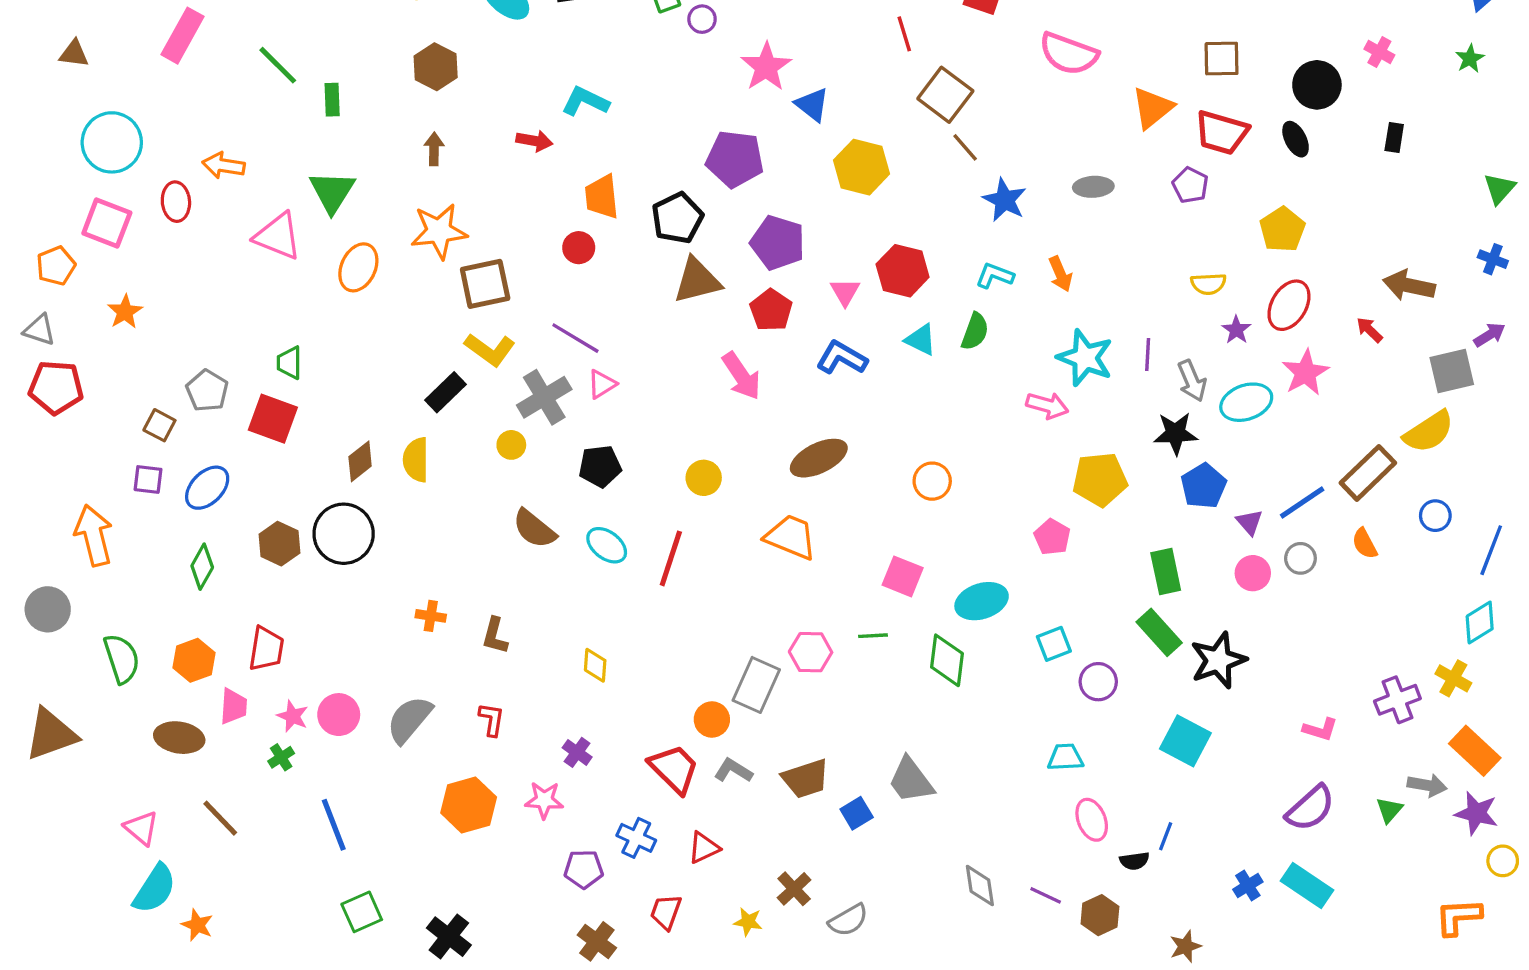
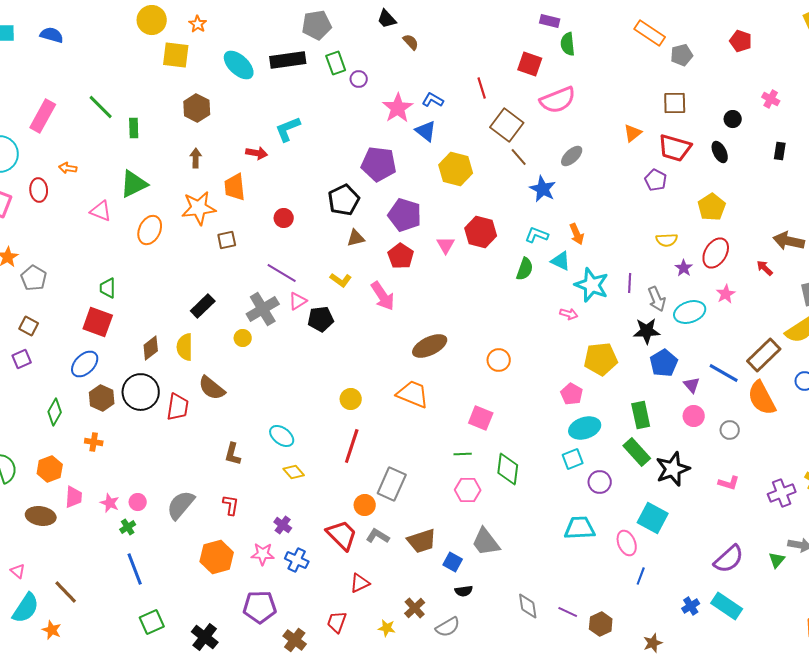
pink rectangle: (182, 36) -> (43, 116), moved
pink semicircle: (1069, 54) -> (558, 100), moved, turned -42
black circle: (1317, 85) -> (733, 119), size x0.6
cyan L-shape: (585, 101) -> (288, 129), turned -48
orange triangle: (1153, 108) -> (633, 133), size x0.7
orange arrow: (224, 165) -> (68, 168), size x0.7
gray ellipse: (1093, 187) -> (572, 156), moved, turned -40
green triangle: (332, 192) -> (134, 184), turned 32
orange trapezoid: (602, 197) -> (235, 187), moved
pink triangle: (278, 236) -> (101, 211), size x0.7
brown triangle: (697, 281) -> (356, 238), size x0.6
brown square: (485, 284) -> (227, 240), size x0.6
cyan triangle: (921, 340) -> (561, 261), moved
yellow L-shape: (490, 350) -> (341, 280), moved, size x0.7
blue L-shape: (842, 358) -> (433, 100), moved, size x0.7
pink star: (1305, 373) -> (726, 294), size x0.7
gray pentagon: (207, 391) -> (34, 278), moved
pink arrow: (1047, 405) -> (569, 314), size x0.7
black pentagon: (600, 466) -> (321, 319), moved
yellow circle: (704, 478) -> (351, 399), moved
purple square: (148, 479) -> (22, 359), turned -30
blue ellipse: (207, 488) -> (85, 364), moved
blue line: (1302, 502) -> (724, 373), turned 64
brown semicircle: (534, 529) -> (212, 388), moved
orange semicircle: (1365, 544) -> (762, 398), size x1.8
cyan ellipse: (607, 545) -> (282, 436), moved
red line: (671, 558) -> (352, 446), moved
gray circle: (1300, 558) -> (730, 430), moved
cyan ellipse: (982, 601) -> (585, 428), moved
orange cross: (431, 616) -> (94, 442), moved
red trapezoid: (266, 649) -> (178, 407), moved
pink hexagon: (811, 652) -> (468, 490), moved
yellow diamond: (595, 665) -> (294, 472), turned -45
pink circle: (339, 715) -> (138, 502), size x0.7
pink L-shape: (1320, 729) -> (729, 483), moved
green cross: (281, 757) -> (128, 527), moved
cyan trapezoid: (1065, 757) -> (580, 528), size x1.4
blue square: (857, 813) -> (453, 562), turned -30
brown line: (220, 818) -> (66, 592), moved
pink ellipse: (1092, 820) -> (627, 543), moved
pink triangle: (141, 828) -> (18, 571), size x0.7
blue cross: (636, 838) -> (297, 560), moved
black semicircle: (1134, 861) -> (464, 591), moved
purple pentagon: (584, 869) -> (260, 607), moved, size x1.4

